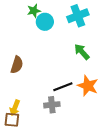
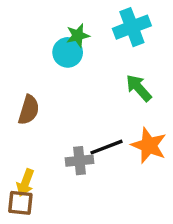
green star: (34, 11) -> (78, 36), moved
cyan circle: (45, 22) -> (68, 52), moved
gray cross: (52, 105) -> (79, 161), moved

